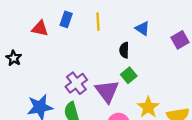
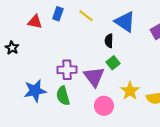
yellow line: (98, 22) -> (86, 16), turned -49
blue triangle: (142, 28) -> (125, 22), size x1.6
purple cross: (76, 83) -> (67, 70), turned 36

